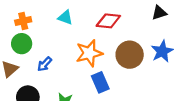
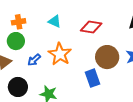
orange star: (89, 53) -> (60, 54), moved, turned -30
blue rectangle: (100, 82) -> (92, 78), moved

